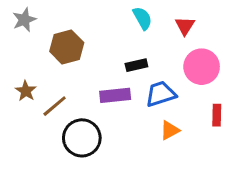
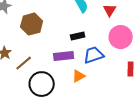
orange triangle: (170, 130) -> (79, 76), moved

